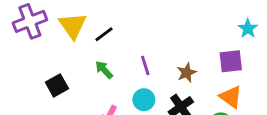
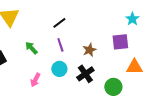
black line: (104, 34) -> (59, 23), moved
orange triangle: (231, 97) -> (134, 67), moved, turned -36

